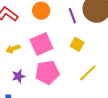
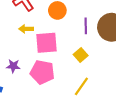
yellow arrow: (13, 49) -> (26, 29), moved
yellow line: (88, 73) -> (81, 86), turned -30

